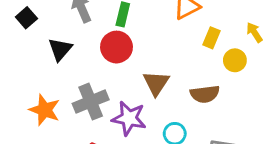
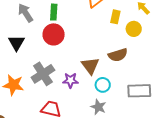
brown triangle: (156, 83) -> (90, 66), moved
purple star: (129, 118) -> (70, 80), size x0.7

